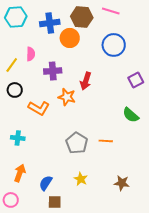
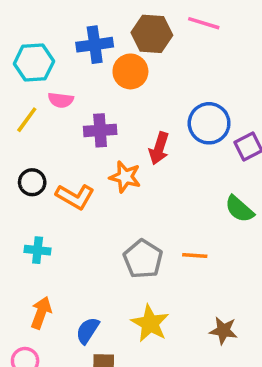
cyan hexagon: (16, 17) -> (34, 63), moved
blue circle: (114, 45) -> (209, 123), moved
pink semicircle: (31, 54) -> (61, 100), turned 96
black circle: (15, 90) -> (32, 182), moved
yellow star: (81, 179) -> (150, 323), size x1.5

